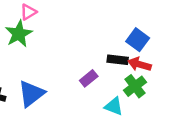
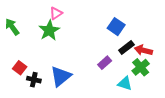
blue square: (138, 40) -> (116, 27), moved
black rectangle: (118, 60) -> (126, 47), turned -42

